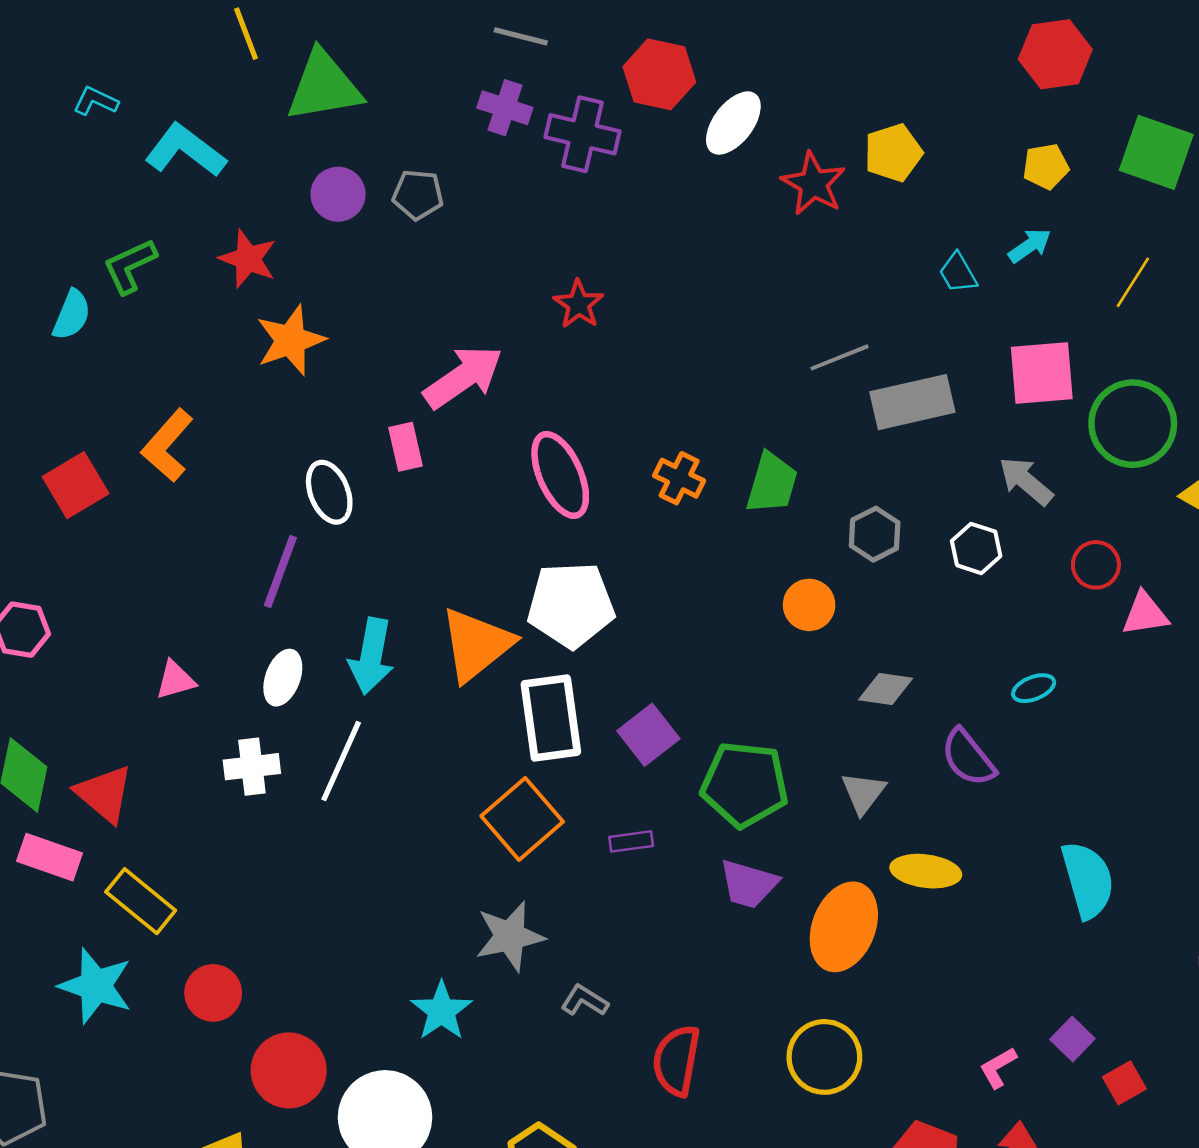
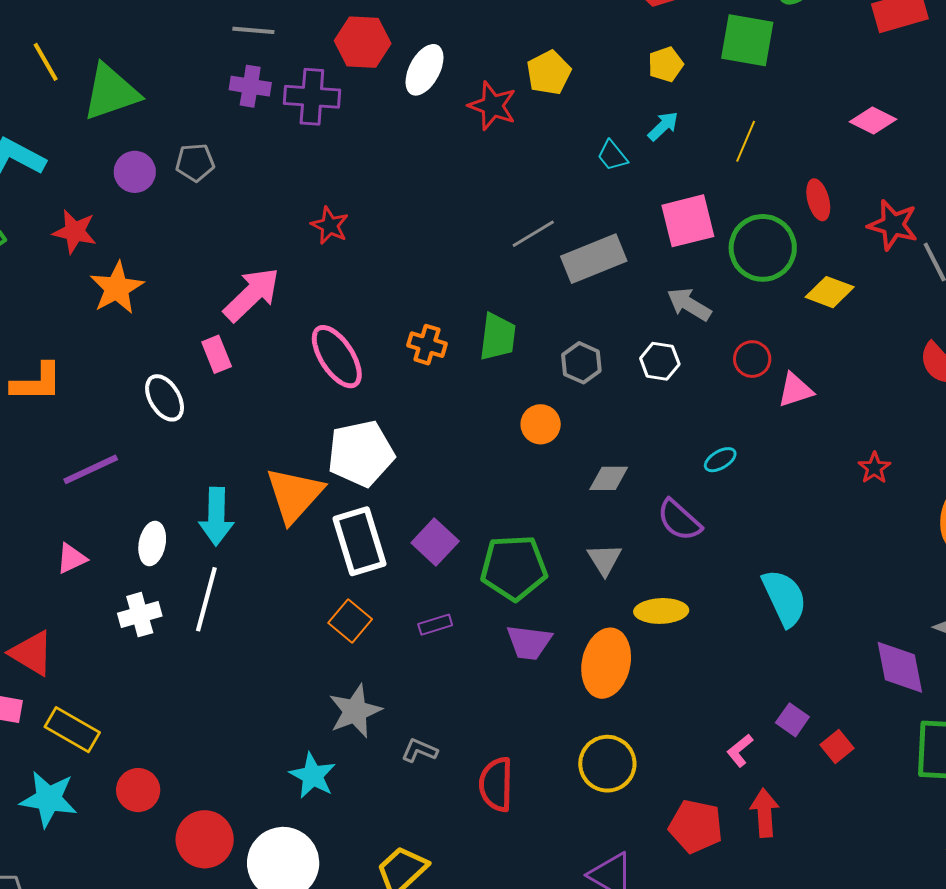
orange L-shape: (167, 445) -> (37, 382), turned -122
purple line: (280, 571) -> (91, 469), moved, turned 54
orange square: (522, 819) -> (350, 621), size x0.7

